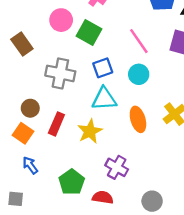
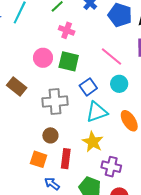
brown circle: (30, 108) -> (50, 135), moved
red rectangle: (56, 124) -> (66, 159), moved
purple cross: (117, 167) -> (111, 167), moved

